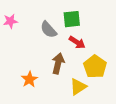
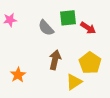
red arrow: (77, 42) -> (88, 28), moved
orange star: (29, 79) -> (18, 75), moved

